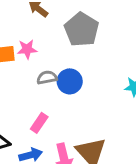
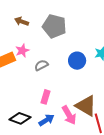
blue circle: (70, 81) -> (77, 61), moved

